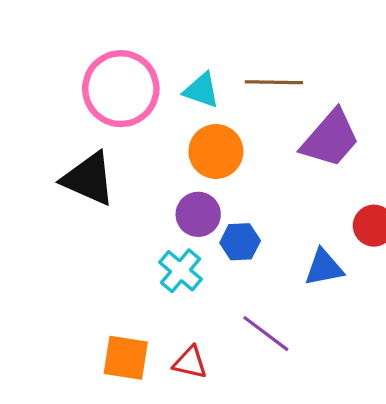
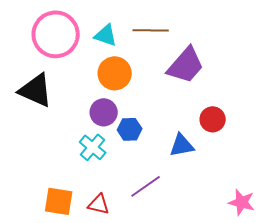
purple line: (266, 334) -> (146, 186), turned -72

